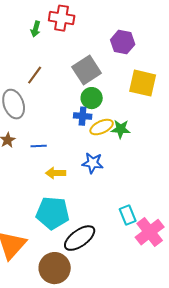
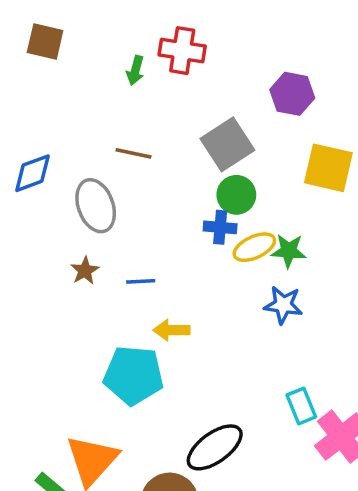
brown line: (35, 75) -> (134, 153), turned 66
blue star: (93, 163) -> (283, 305), moved
cyan pentagon: (53, 213) -> (134, 375), moved

